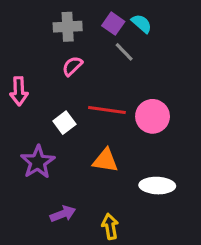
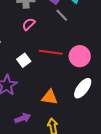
orange triangle: (105, 160) -> (50, 97), moved
white ellipse: (157, 186) -> (83, 88), moved, turned -55

